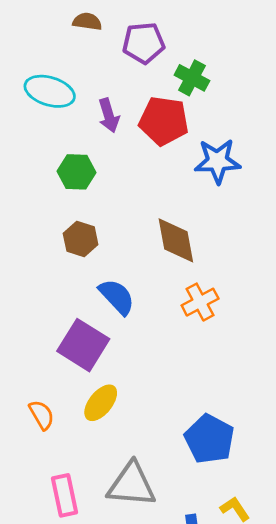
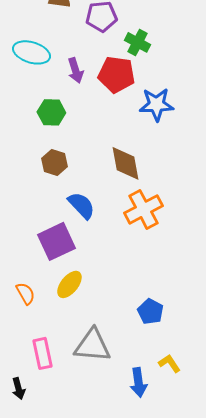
orange cross: (200, 302) -> (143, 209), size x1.4
purple square: (83, 345) -> (56, 241), turned 33
blue pentagon: (209, 439) -> (150, 311), size x0.7

